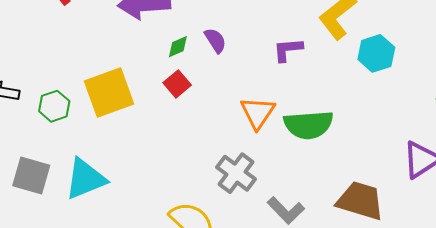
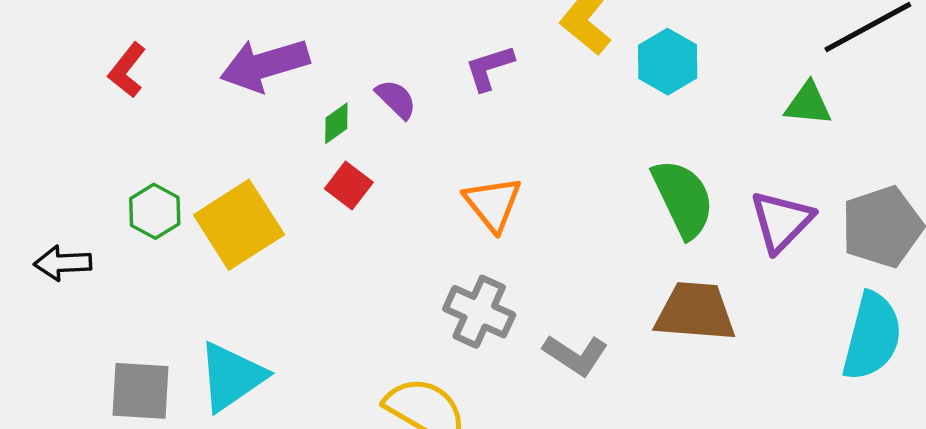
purple L-shape: (288, 50) -> (489, 68), moved
green hexagon: (54, 106) -> (155, 211), moved
green semicircle: (308, 125) -> (683, 198), moved, turned -99

